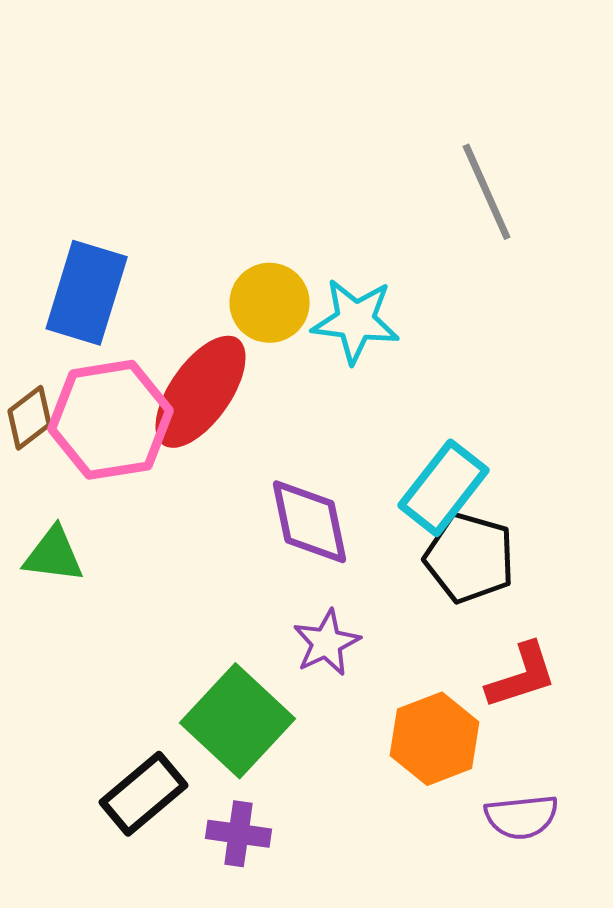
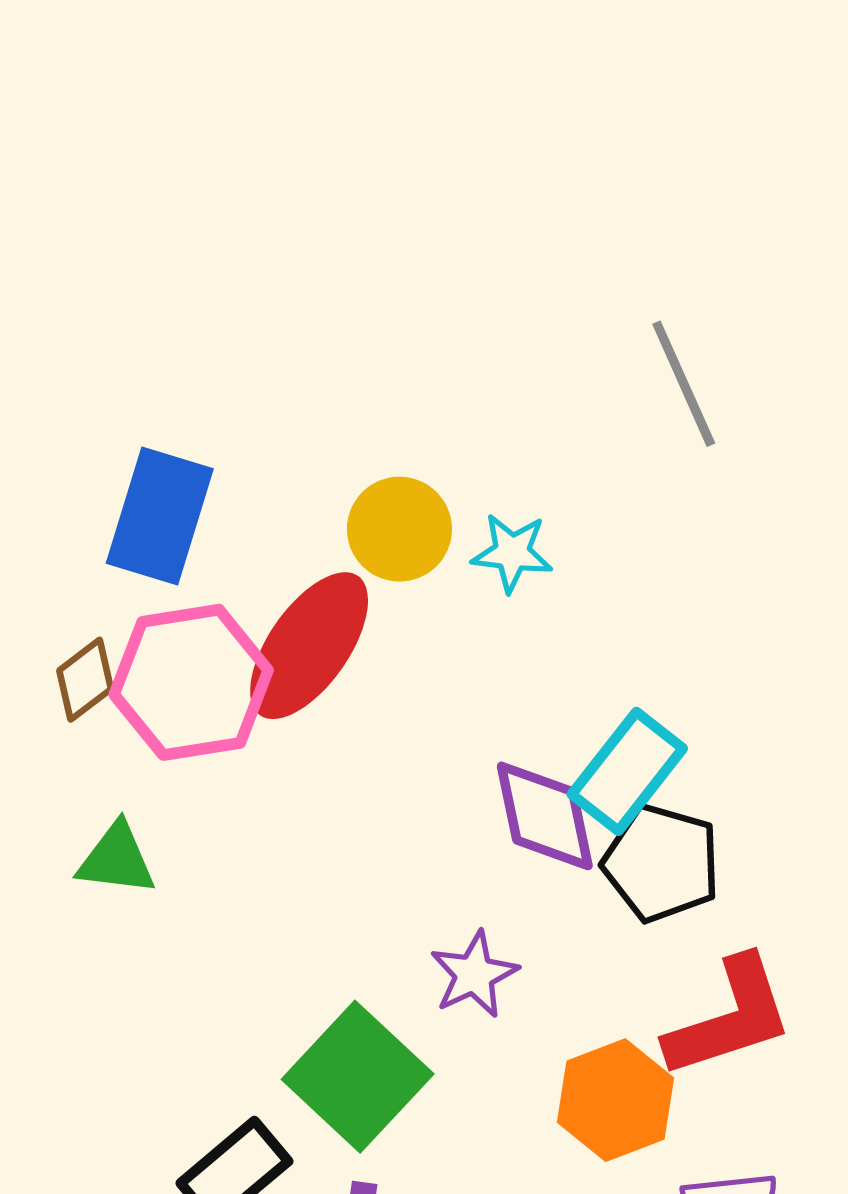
cyan star: (356, 321) -> (512, 553), size x0.7
purple diamond: (310, 522) -> (545, 816), moved
red L-shape: (522, 676) -> (730, 1018), size x1.4

